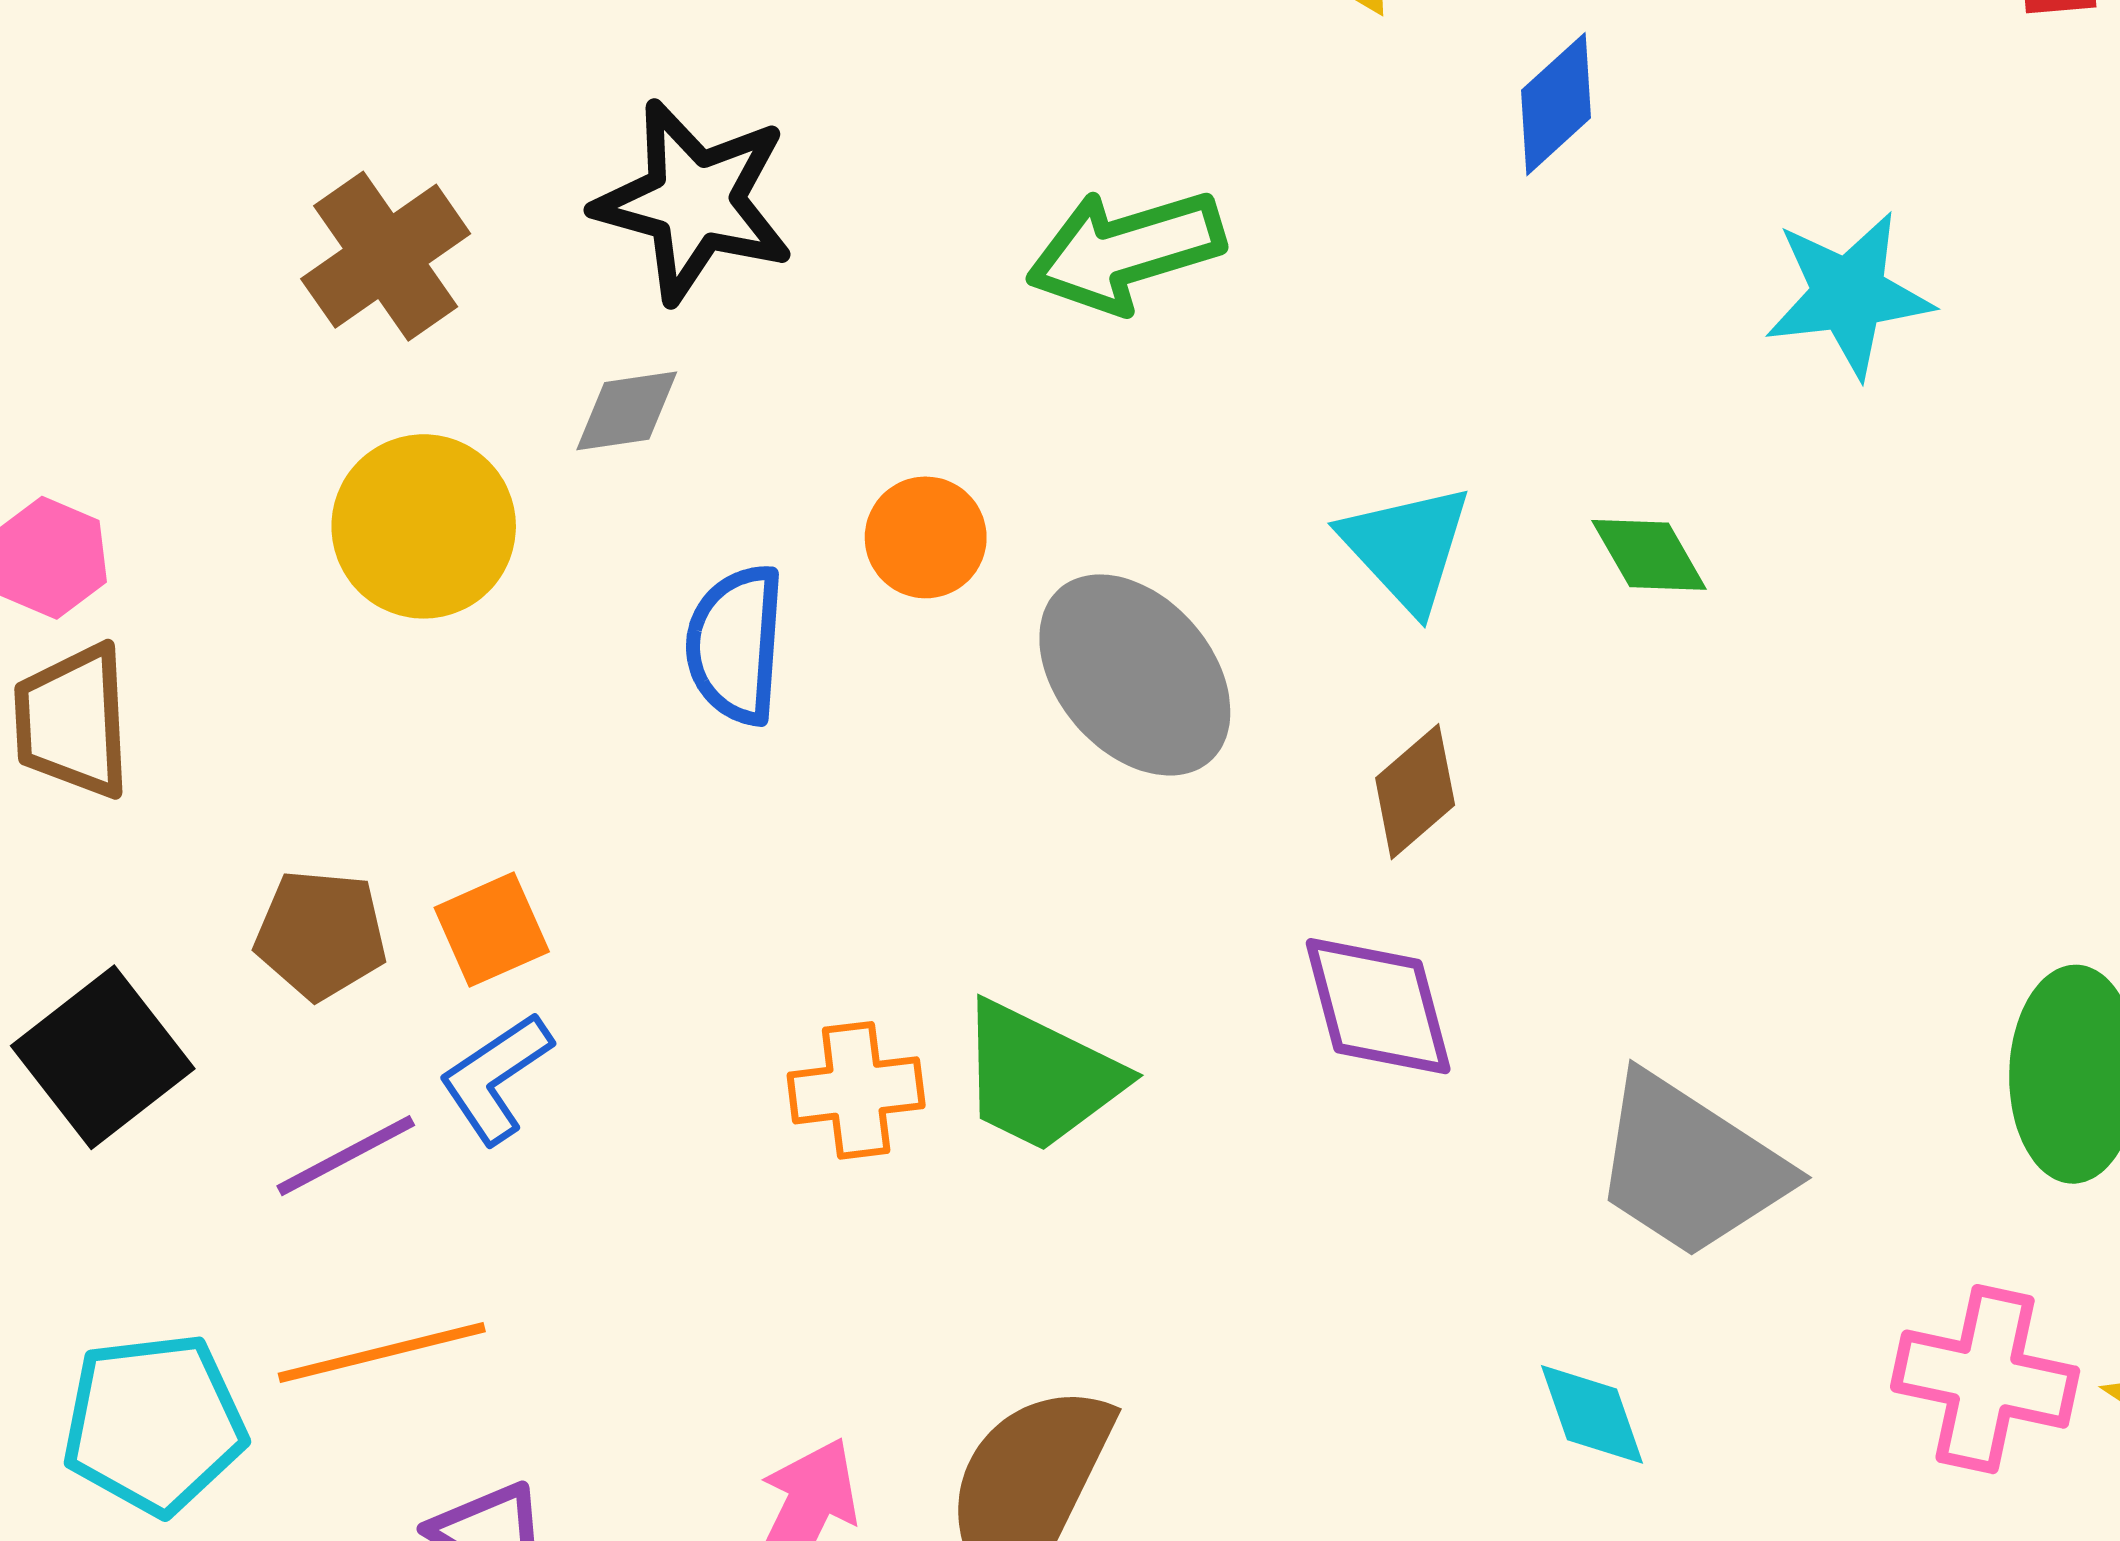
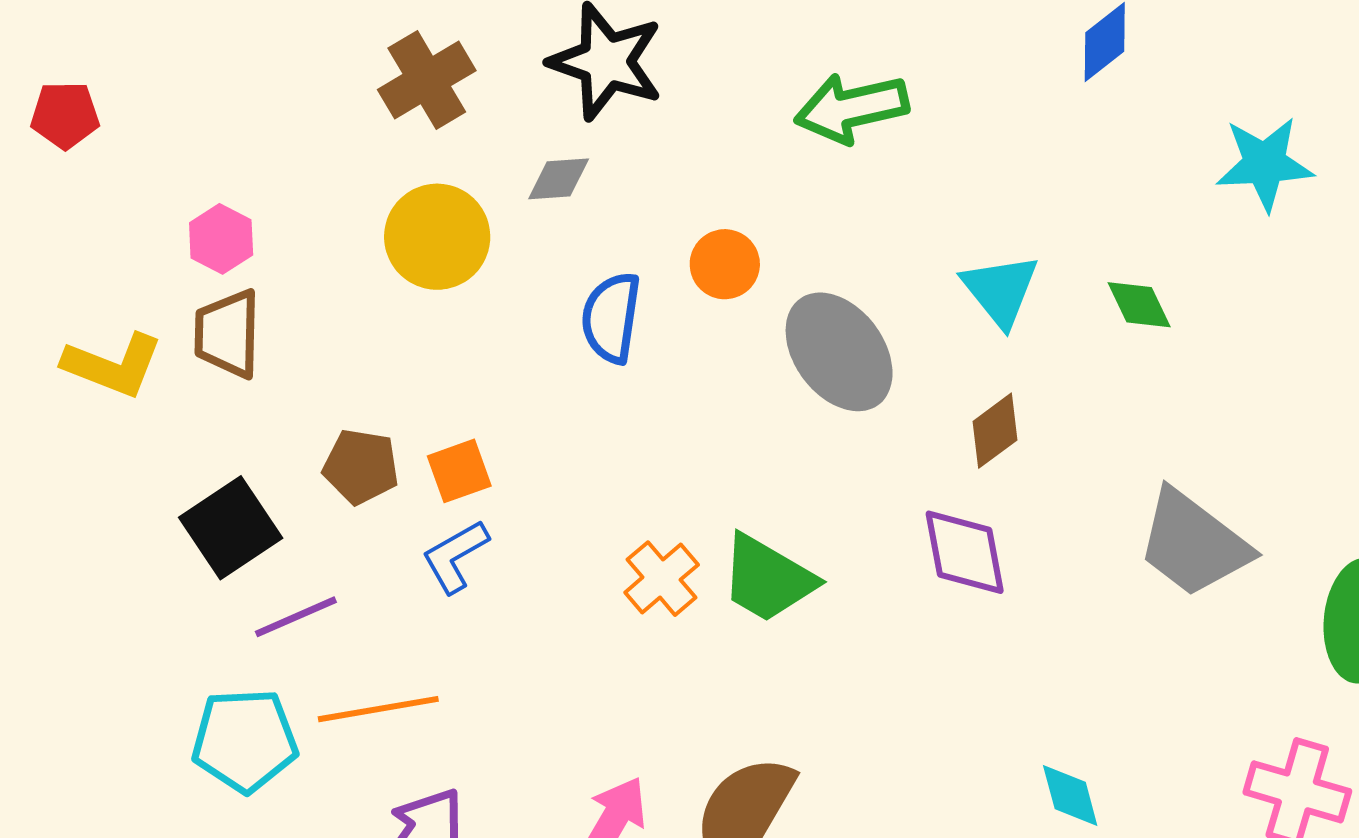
orange cross: (856, 1090) -> (662, 579), turned -38
purple line: (346, 1156) -> (296, 617), moved
gray trapezoid: (1690, 1166) -> (1193, 543), moved

